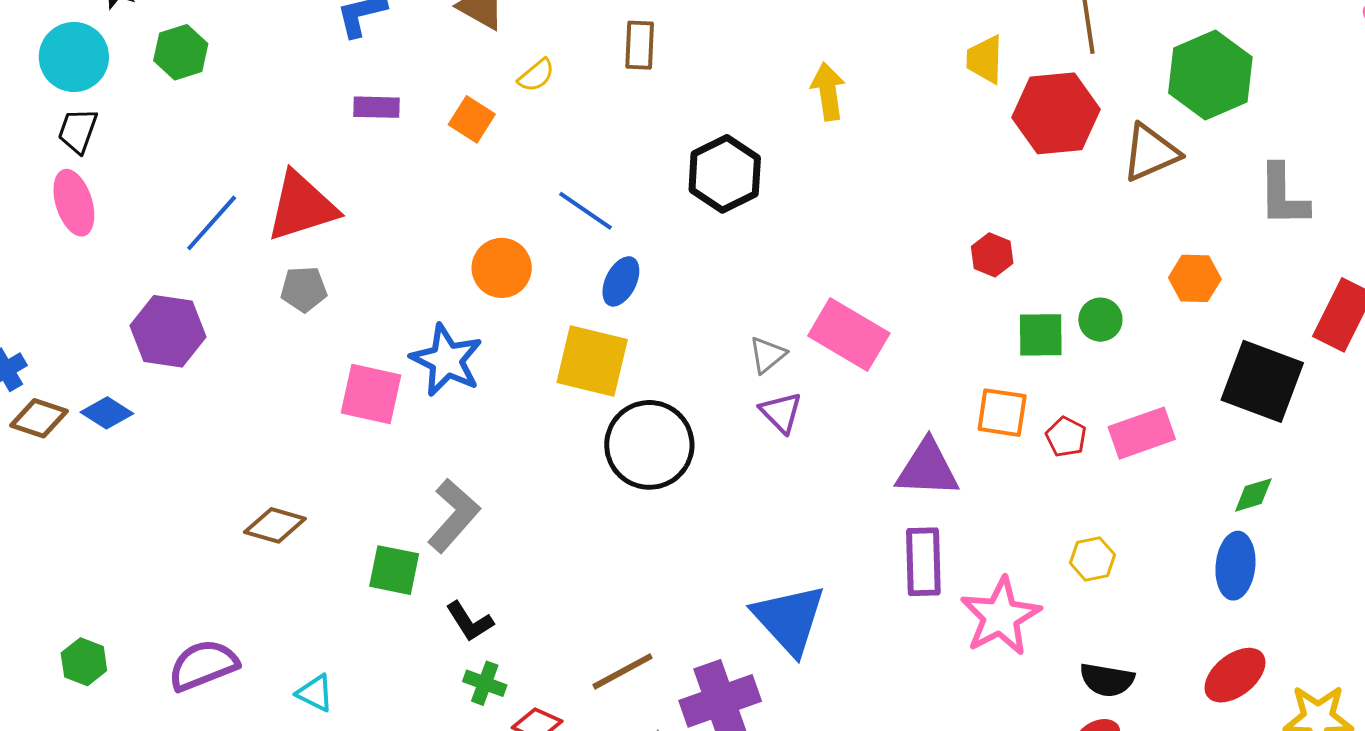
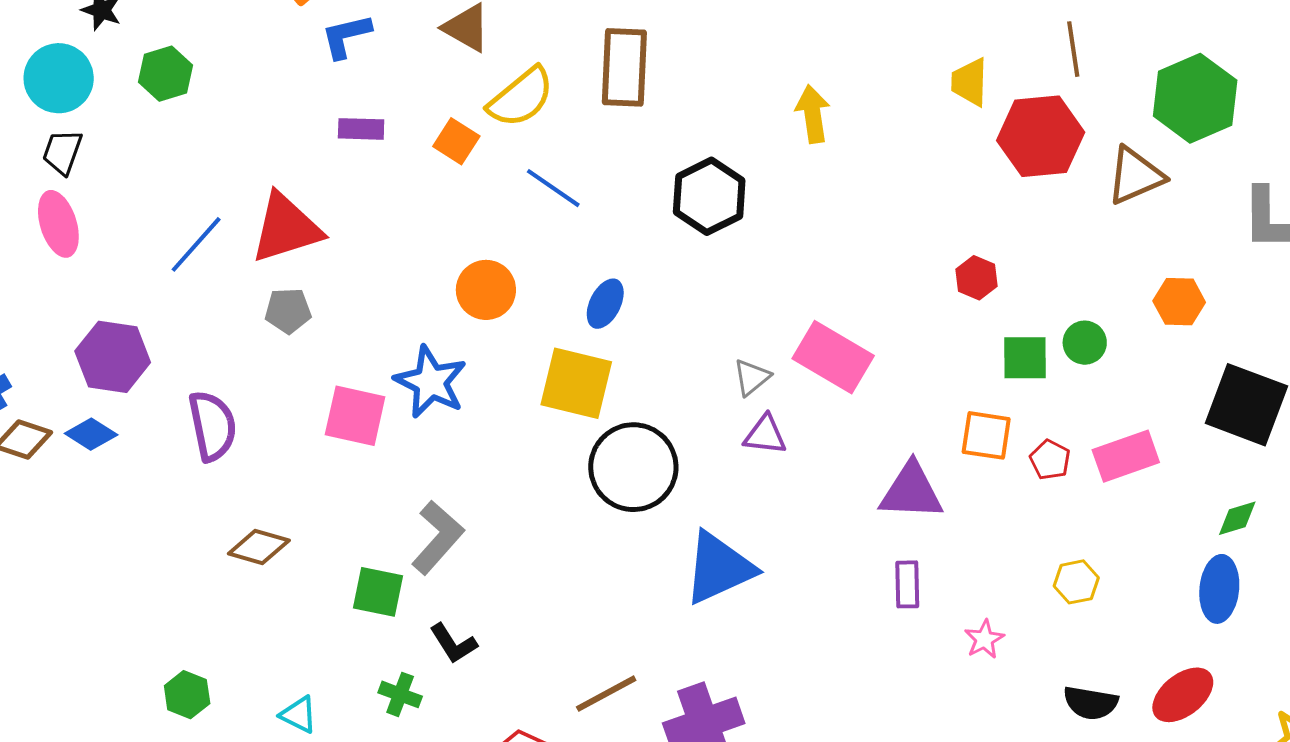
brown rectangle: (640, 45) -> (624, 67), size x1.6
yellow semicircle: (536, 75) -> (521, 97), size x1.8
blue line: (585, 211) -> (553, 188), moved
purple hexagon: (168, 331) -> (113, 357), moved
purple triangle: (781, 412) -> (765, 435), turned -39
purple rectangle: (923, 562) -> (907, 584), size x0.7
pink star: (1001, 616) -> (984, 639), size x0.5
blue triangle: (789, 619) -> (719, 568), moved, turned 48
green hexagon: (84, 662) -> (187, 695), moved
purple semicircle: (203, 665) -> (212, 426), moved, turned 100
red ellipse: (1235, 675) -> (1183, 695), moved
green cross: (485, 683) -> (400, 694), moved

